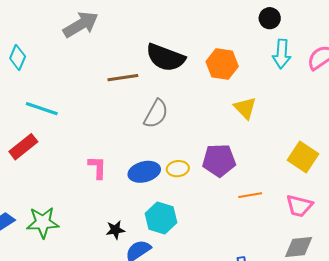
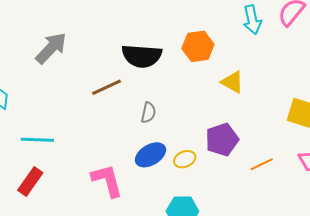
gray semicircle: (156, 114) -> (148, 113), size x0.7
pink L-shape: (97, 167) -> (107, 181), size x1.5
blue ellipse: (144, 172) -> (151, 155), moved

